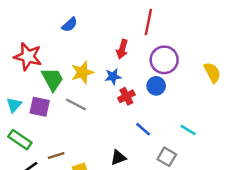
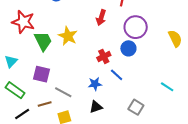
yellow star: (82, 72) -> (68, 36), turned -30
blue star: (113, 77) -> (95, 84), moved
gray line: (76, 104) -> (63, 92), moved
purple square: (40, 107) -> (41, 74), moved
blue line: (143, 129) -> (117, 75), moved
cyan line: (188, 130) -> (167, 87), moved

